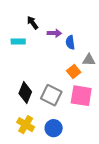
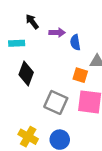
orange square: (74, 72) -> (80, 75), turned -32
black diamond: (25, 93) -> (26, 74), moved

